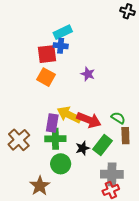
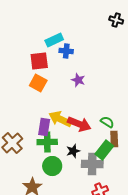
blue cross: (61, 46) -> (66, 51), moved
green rectangle: (102, 145) -> (104, 150), moved
gray cross: (112, 174) -> (92, 164), moved

